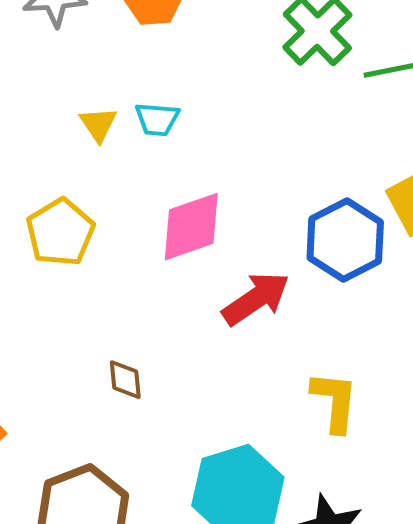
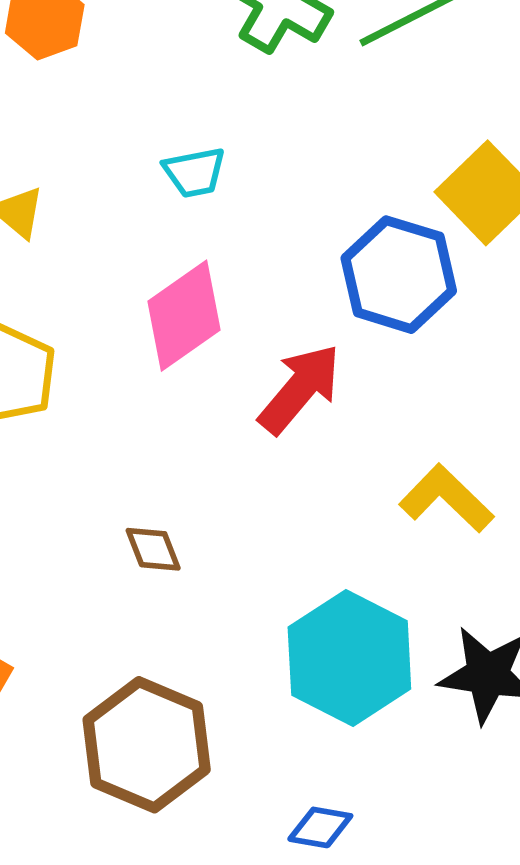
cyan trapezoid: (157, 119) -> (195, 172), moved
yellow L-shape: (335, 401) -> (446, 498), turned -36

